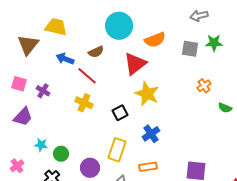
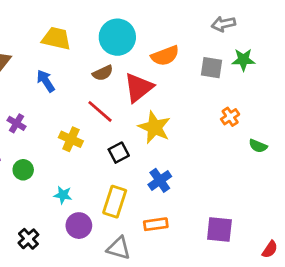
yellow trapezoid: (56, 27) -> (56, 38), moved
brown semicircle: (96, 52) -> (103, 73), moved
blue arrow: (65, 59) -> (46, 81), turned 36
red line: (87, 76) -> (100, 111), moved
cyan star: (41, 145) -> (63, 195), moved
green circle: (61, 154) -> (23, 170), moved

